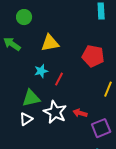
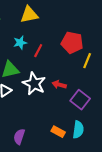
red pentagon: (93, 56) -> (72, 43), moved
purple square: (101, 128) -> (80, 100), turned -30

